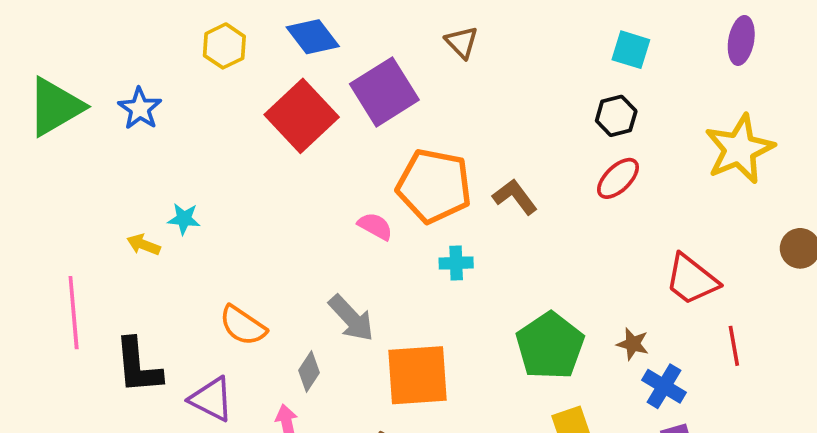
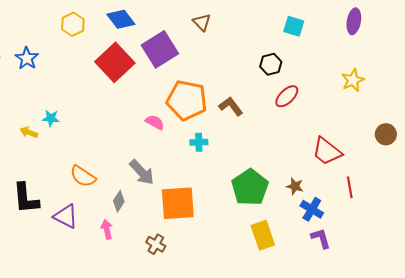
black hexagon: (616, 116) -> (271, 64), moved
yellow star: (739, 149) -> (353, 80), size x0.6

